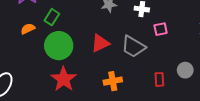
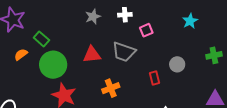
green rectangle: (52, 17) -> (41, 39), turned -70
red triangle: (100, 43) -> (92, 55), turned 30

